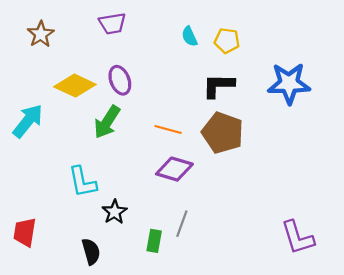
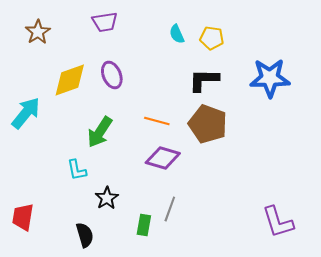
yellow diamond: (75, 86) -> (70, 80), turned -45
green arrow: (107, 122) -> (100, 132), moved
cyan L-shape: (82, 182) -> (77, 170), size x0.7

